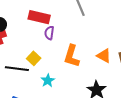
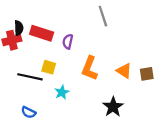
red rectangle: (39, 17) -> (42, 33), moved
yellow square: (34, 58) -> (49, 67), turned -32

